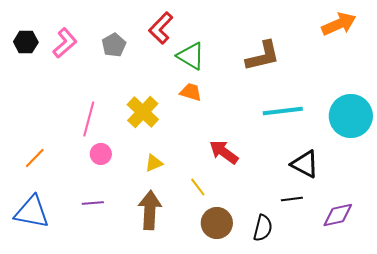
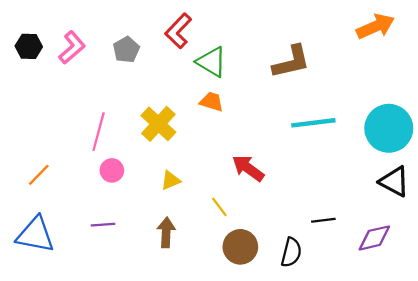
black triangle: (305, 164) -> (394, 181), moved
brown arrow: (150, 210) -> (166, 232), size x0.7

